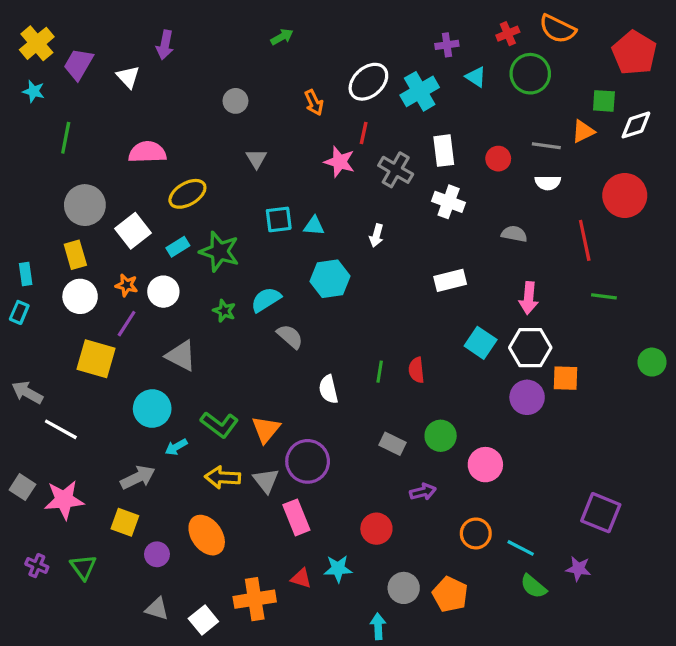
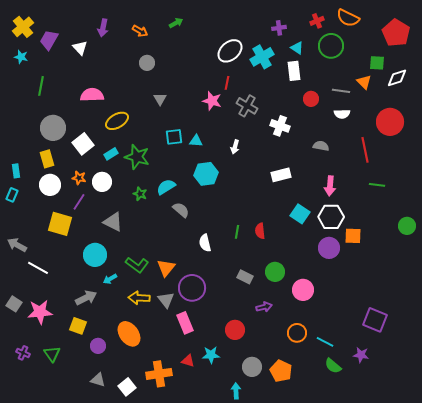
orange arrow: (314, 103) -> (140, 31), moved, turned -35
orange triangle: (583, 131) -> (364, 82), turned -49
white rectangle: (444, 151) -> (294, 71), moved

